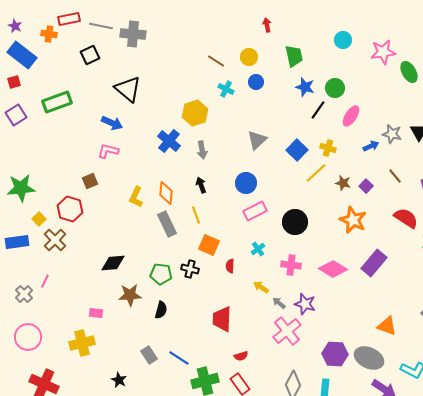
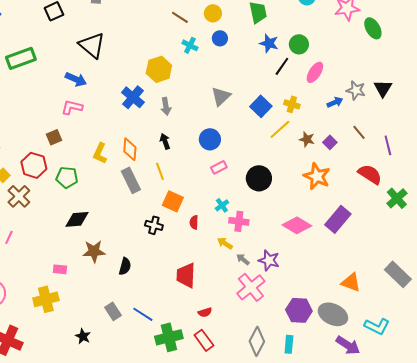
pink rectangle: (255, 211) -> (219, 167), size x0.7
pink cross: (291, 265) -> (239, 221), moved
green pentagon: (161, 274) -> (67, 177), moved

